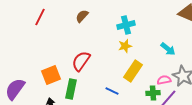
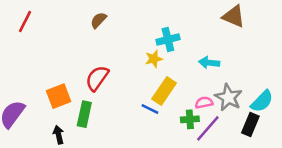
red line: (40, 17) -> (25, 21), moved
cyan cross: (126, 25) -> (168, 40), moved
cyan arrow: (168, 49) -> (209, 63), turned 147
blue line: (112, 91) -> (150, 109), moved

